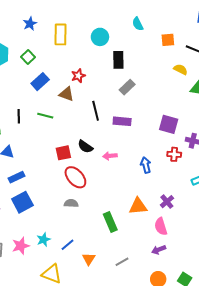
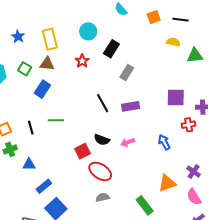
black rectangle: (118, 60) -> (111, 49), turned 48
red star: (78, 76) -> (82, 61), moved
brown triangle: (66, 94) -> (47, 64), moved

